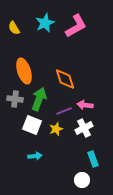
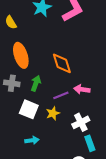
yellow semicircle: (14, 28) -> (11, 22), moved
green arrow: (39, 99) -> (36, 83), size x0.7
white cross: (84, 128) -> (81, 122), moved

